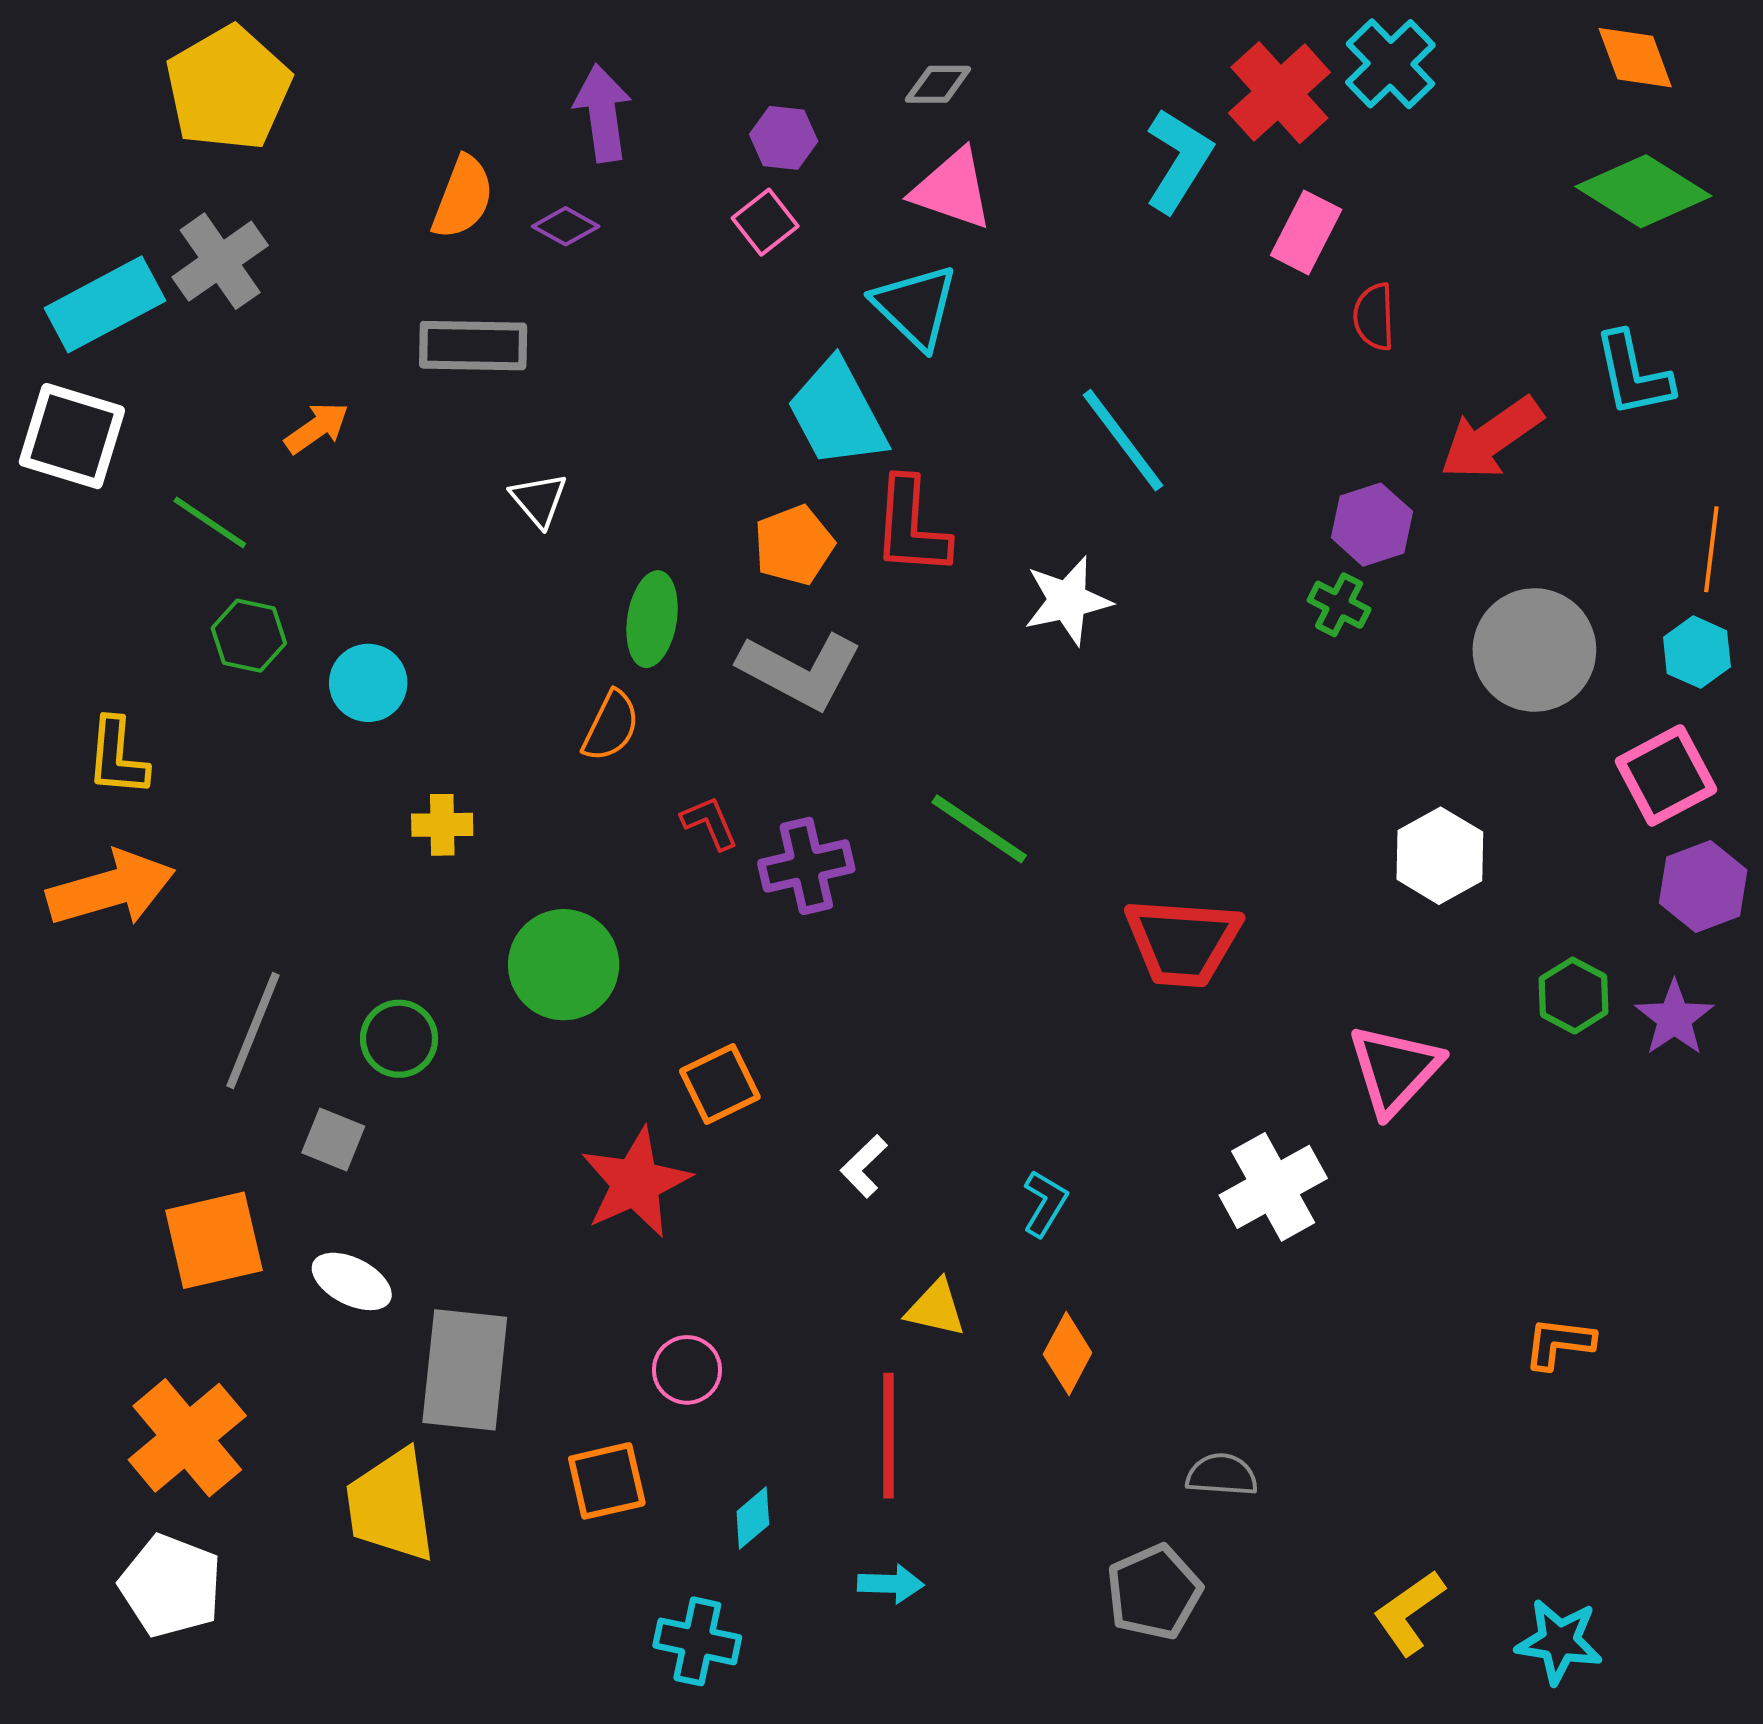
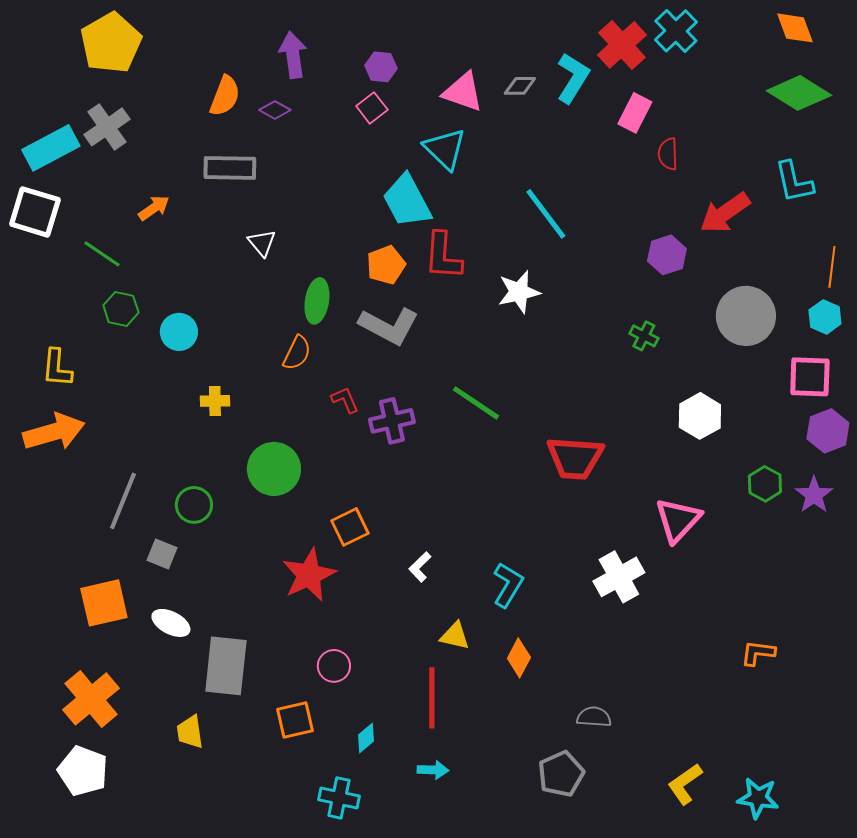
gray diamond: (938, 84) -> (520, 86), moved
green cross: (1339, 605) -> (644, 336), moved
pink square: (1666, 775) -> (810, 377), turned 30
cyan L-shape: (1045, 1203) -> (508, 585), size x1.4
yellow trapezoid: (391, 1506) -> (190, 732), size x0.6

